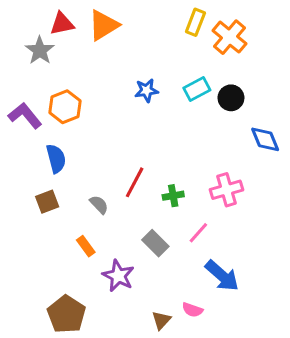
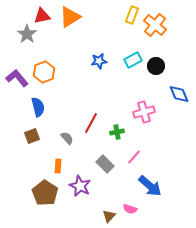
pink cross: (227, 190) -> (144, 112), moved
orange rectangle: (86, 246) -> (58, 166), turned 40
brown pentagon: (66, 314) -> (45, 193), moved

